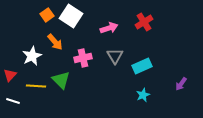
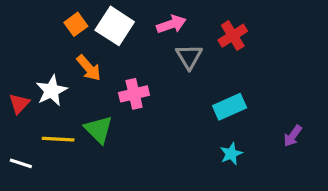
pink arrow: (109, 28) -> (171, 24), moved
gray triangle: (115, 56) -> (189, 57), moved
red triangle: (10, 75) -> (19, 104), moved

